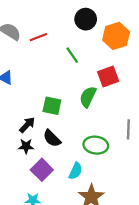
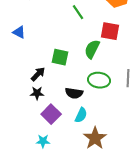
red square: (108, 76) -> (110, 31), turned 30
black semicircle: (52, 138) -> (74, 93), moved, turned -36
green ellipse: (96, 145) -> (99, 80), moved

